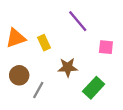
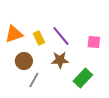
purple line: (78, 21) -> (61, 36), moved
brown circle: (19, 75) -> (24, 61), moved

